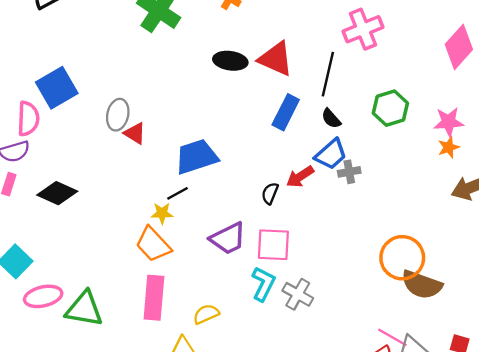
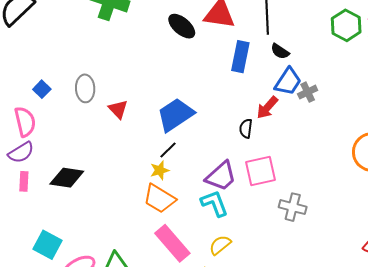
black ellipse: (230, 61) -> (182, 26), turned 48
blue square: (57, 88) -> (42, 89), size x0.5
green hexagon: (390, 108) -> (346, 25), moved
gray ellipse: (118, 115) -> (85, 88), moved
red triangle: (135, 133) -> (118, 109), turned 30
cyan L-shape: (263, 284) -> (214, 203), moved, turned -32
pink rectangle: (154, 298) -> (172, 243), turned -30

